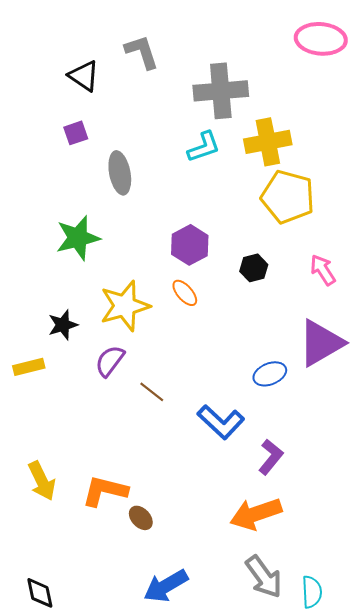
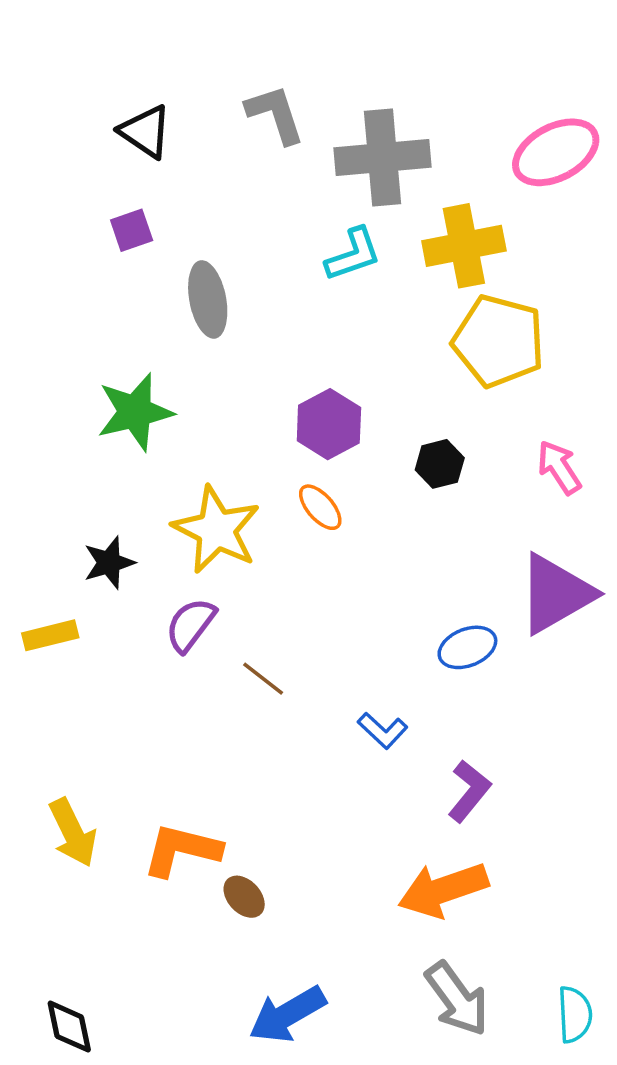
pink ellipse: (321, 39) -> (556, 152), moved, turned -33
gray L-shape: (142, 52) -> (275, 114), moved
yellow star: (125, 306) -> (216, 530), turned -30
blue L-shape: (221, 422) -> (383, 731), size x0.6
cyan semicircle: (312, 592) -> (575, 1014), moved

